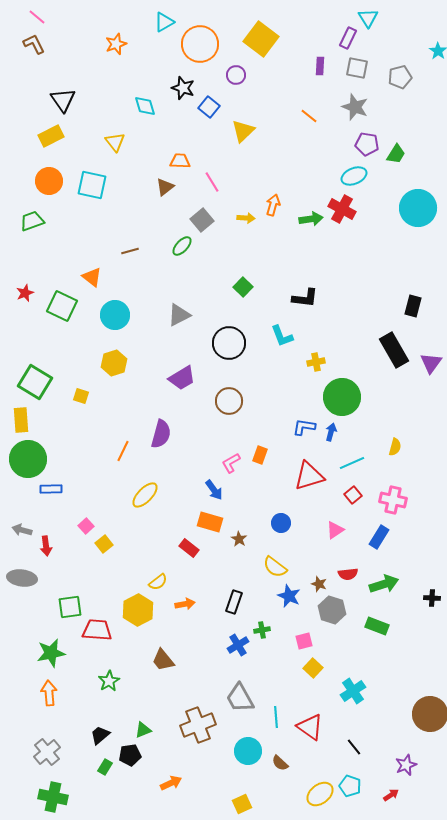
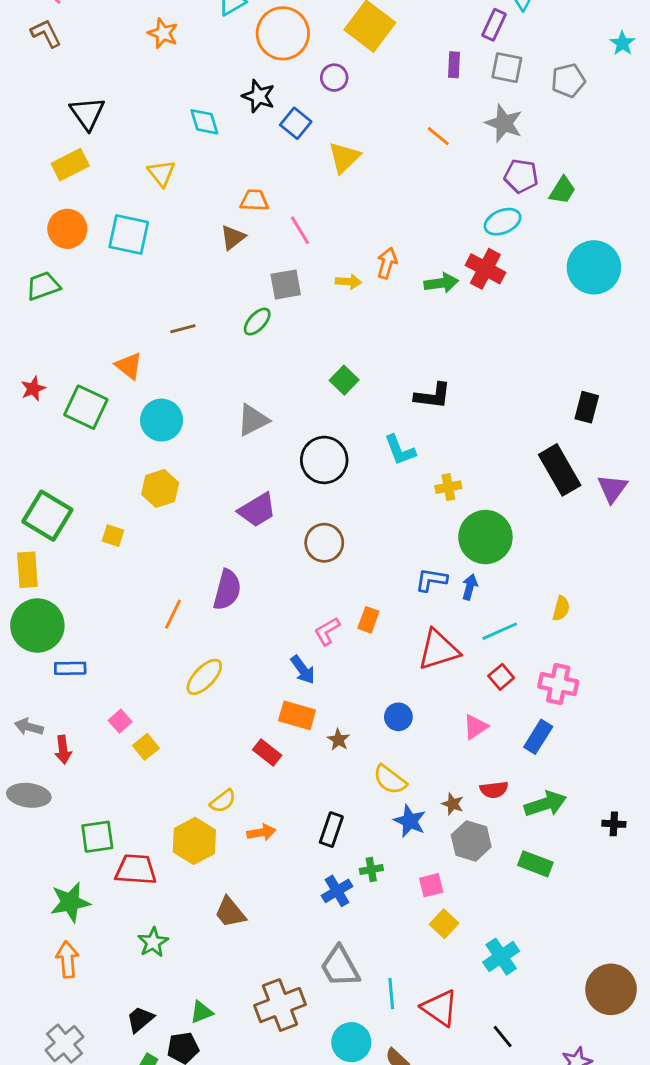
orange star: (116, 44) -> (163, 33), turned -30
gray square: (202, 220) -> (286, 284), turned 30

